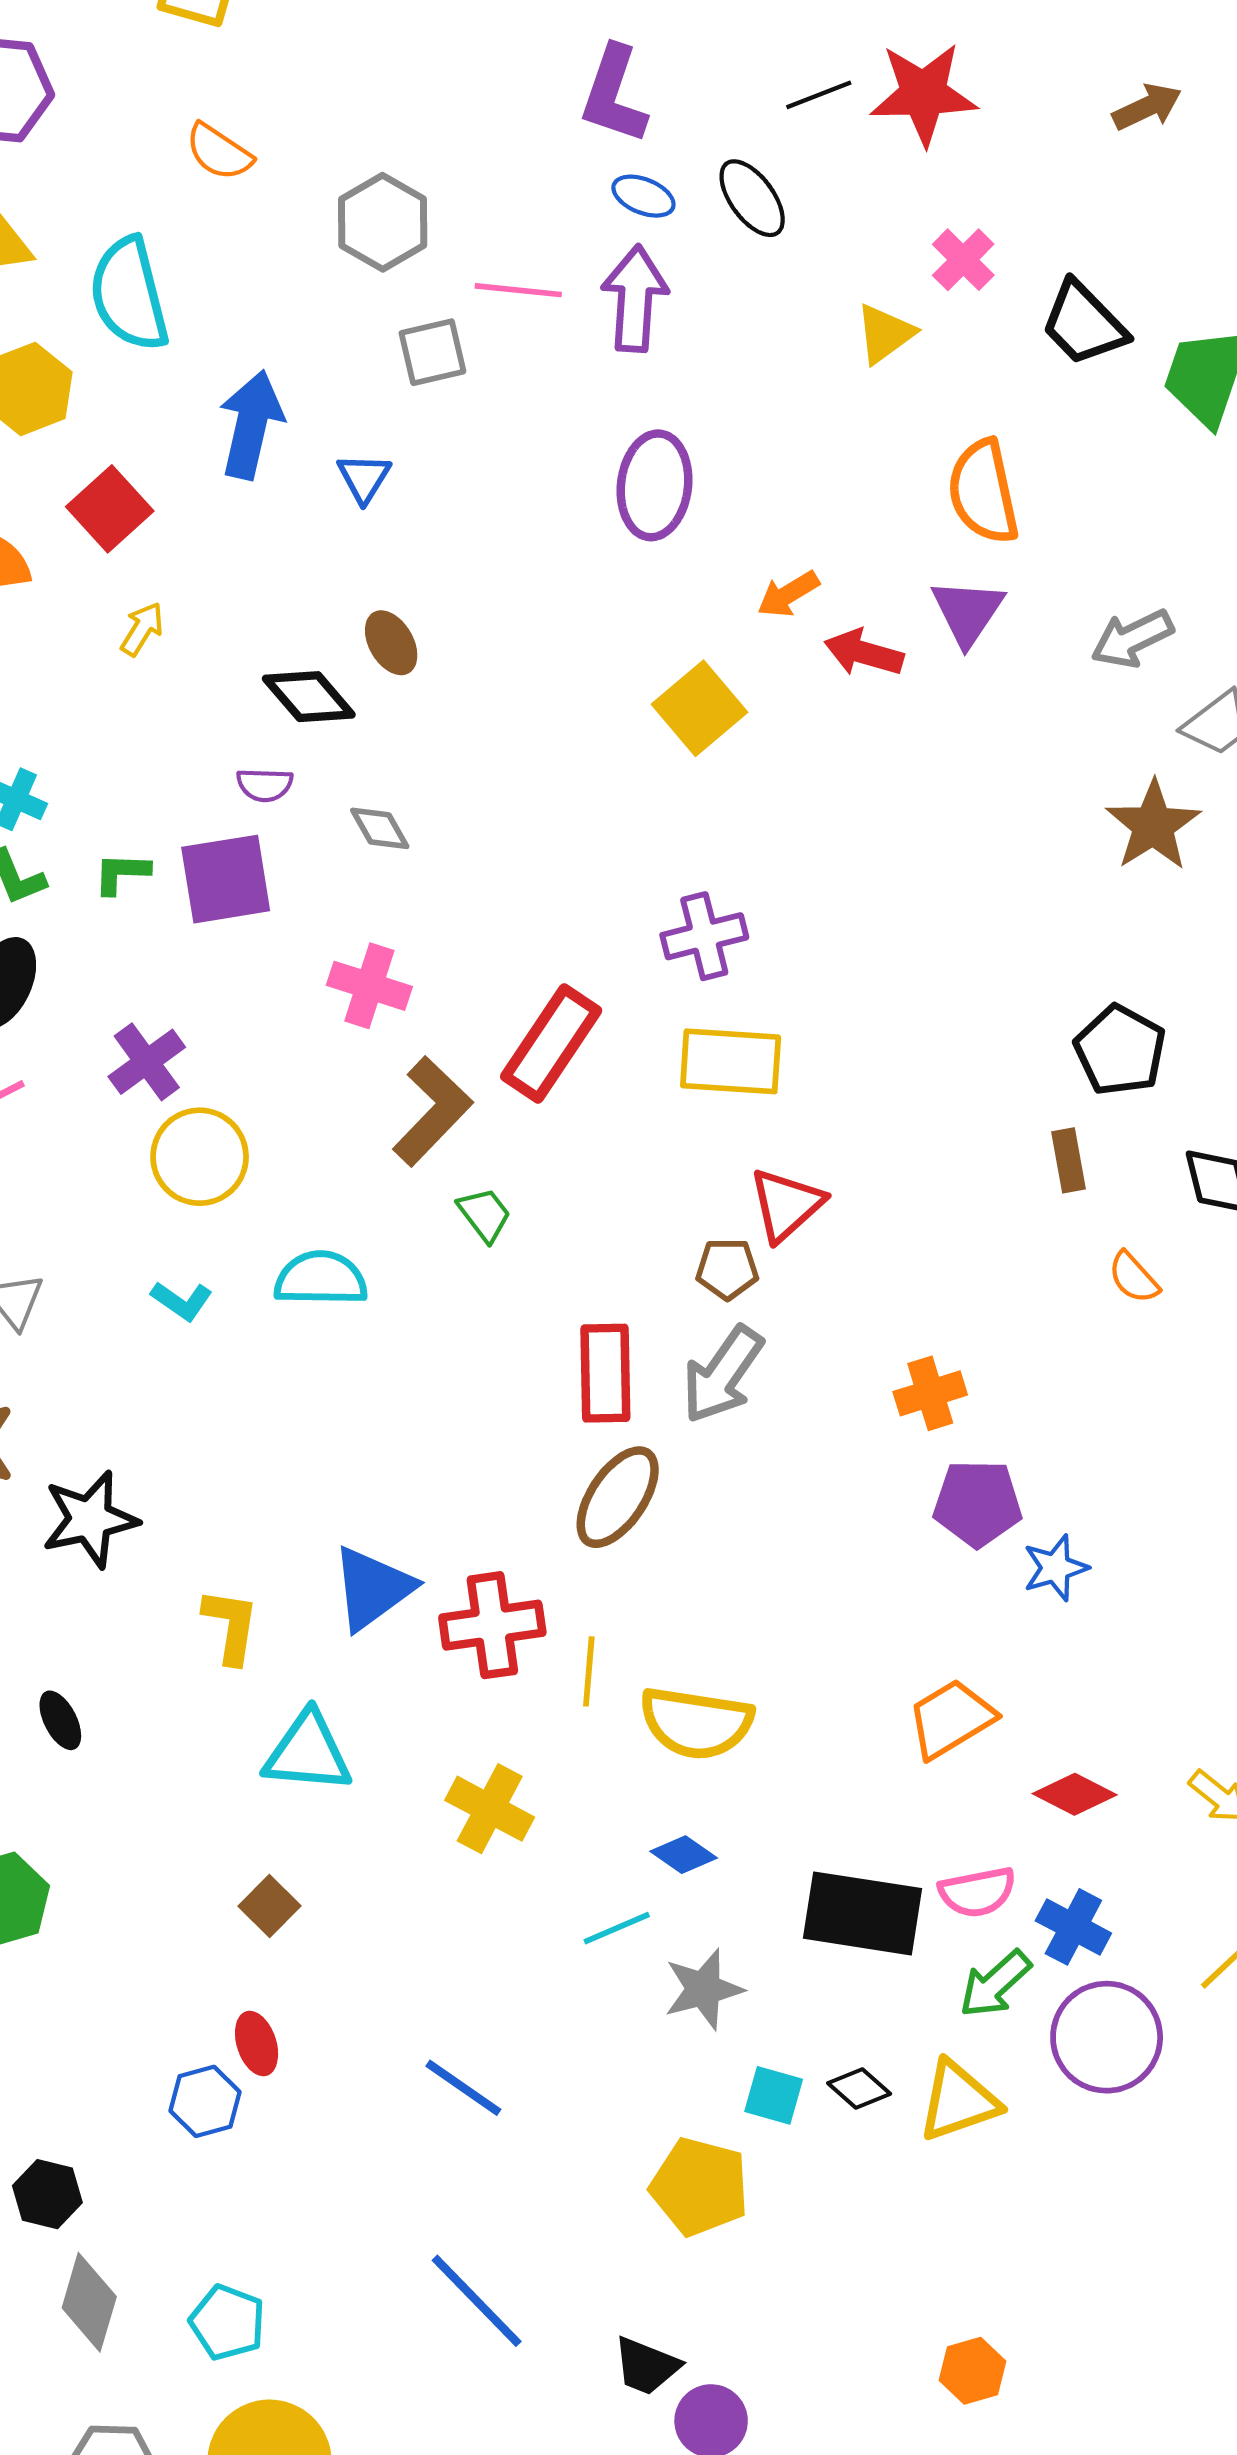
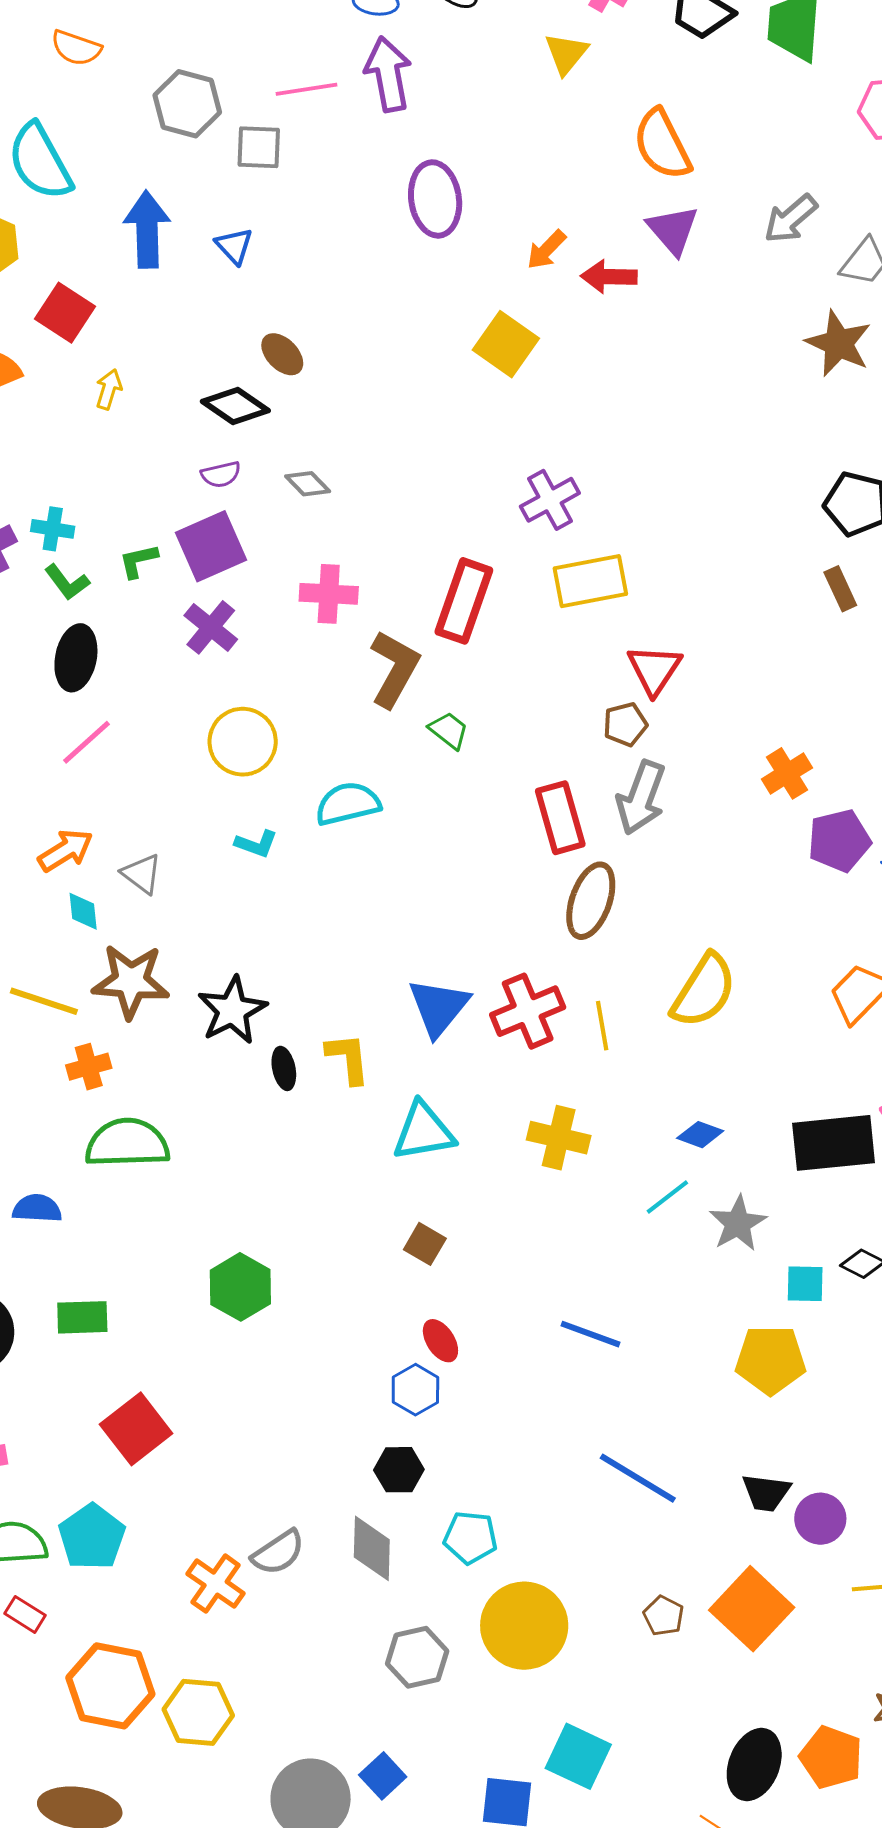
gray hexagon: (383, 222) -> (187, 104), moved
gray square: (432, 352) -> (259, 147), turned 30
purple cross: (147, 1062) -> (211, 627), moved
black ellipse: (60, 1720) -> (284, 1068), moved, turned 30
yellow semicircle: (696, 1723) -> (704, 991), moved, turned -52
black hexagon: (47, 2194) -> (399, 1470), moved

